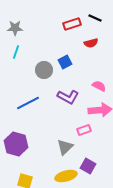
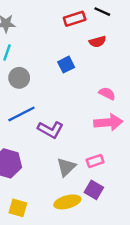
gray circle: (44, 70) -> (19, 78), moved
purple L-shape: (68, 97) -> (50, 130), moved
pink rectangle: (84, 130) -> (95, 161), moved

